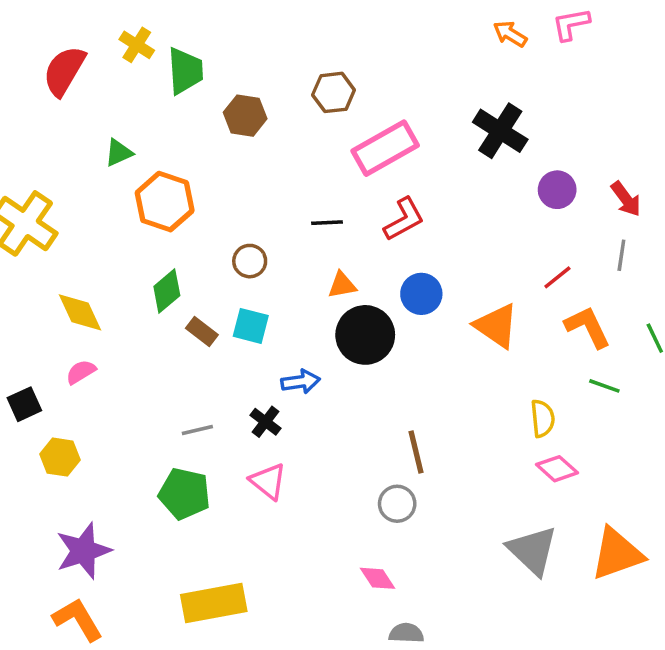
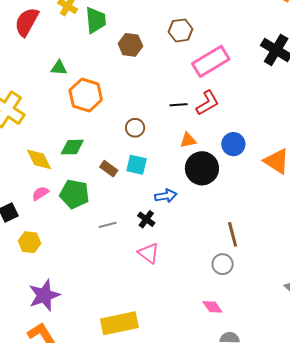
green triangle: (119, 153) -> (59, 68), turned 30
red L-shape: (404, 219) -> (208, 103), moved
green diamond: (167, 291) -> (72, 147), moved, turned 40
green pentagon: (184, 494) -> (74, 194), moved

